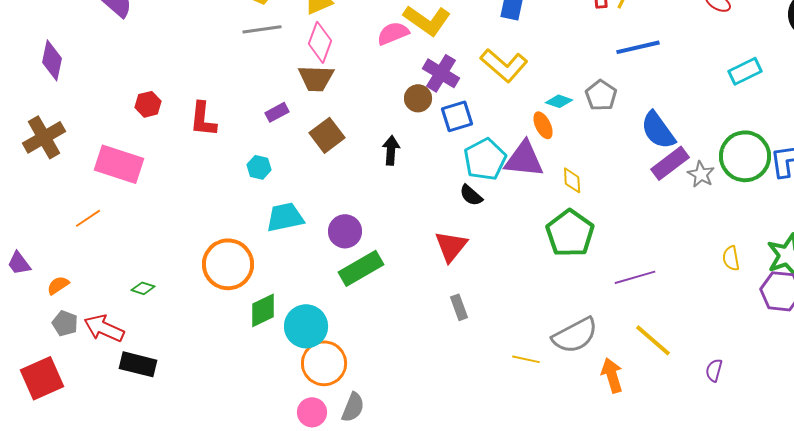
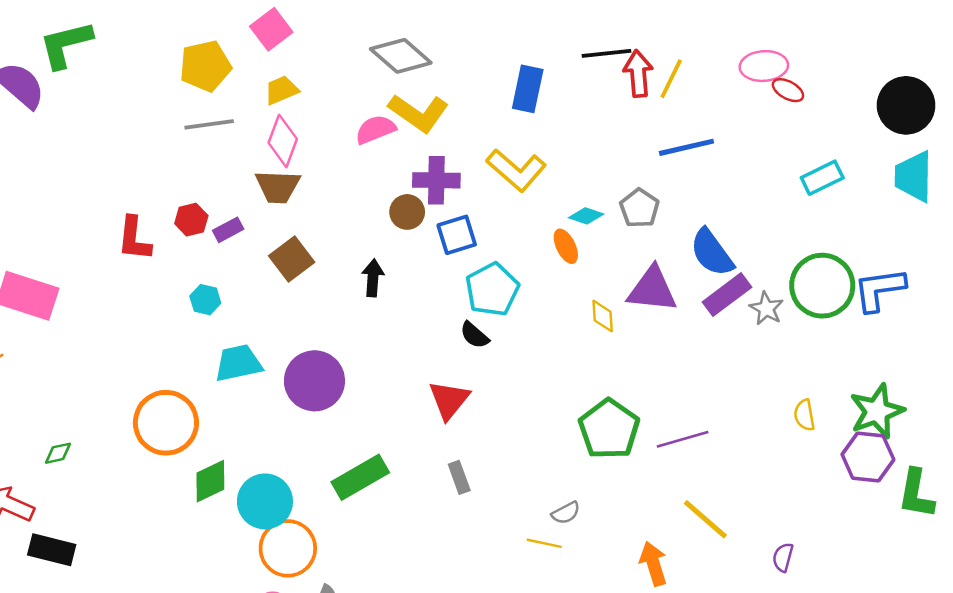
purple cross: (441, 73) -> (436, 180), turned -30
red hexagon: (148, 104) -> (191, 220), moved
purple triangle: (524, 159) -> (652, 289), moved
purple circle: (345, 231) -> (314, 381), size x1.4
green pentagon: (570, 233) -> (609, 429), moved
green rectangle: (361, 268) -> (360, 477), moved
green diamond: (143, 288) -> (58, 453), turned -30
gray semicircle: (575, 335) -> (566, 513), moved, size x0.5

